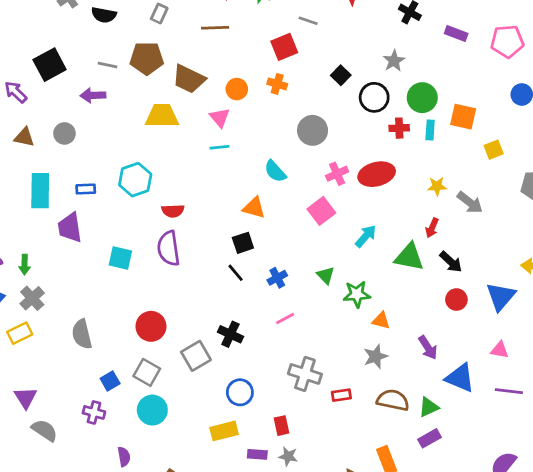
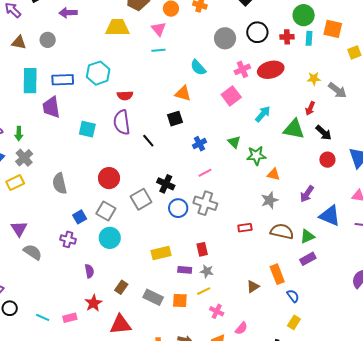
black circle: (374, 97) -> (257, 32), moved
blue rectangle: (86, 189) -> (63, 80), size x1.5
black line: (236, 273) -> (148, 141), moved
purple arrow: (428, 348) -> (307, 194), turned 66
gray cross: (305, 374) -> (205, 203), moved
blue circle: (240, 392) -> (178, 208), moved

